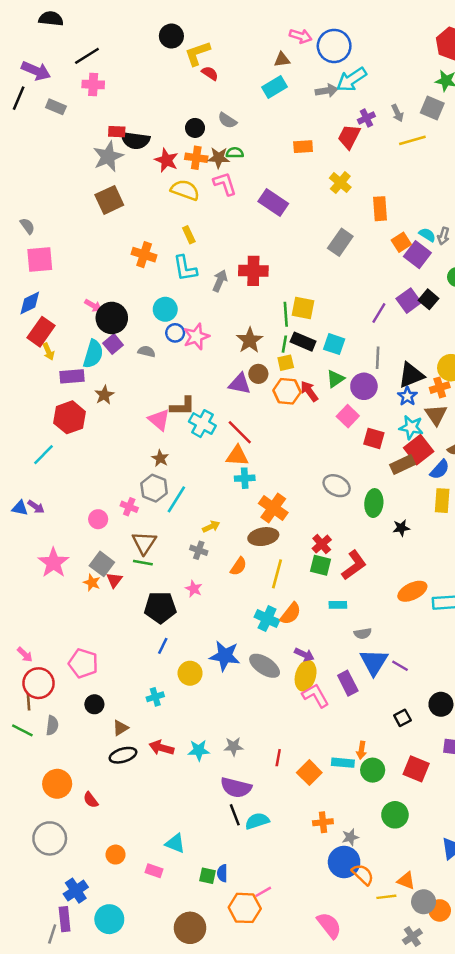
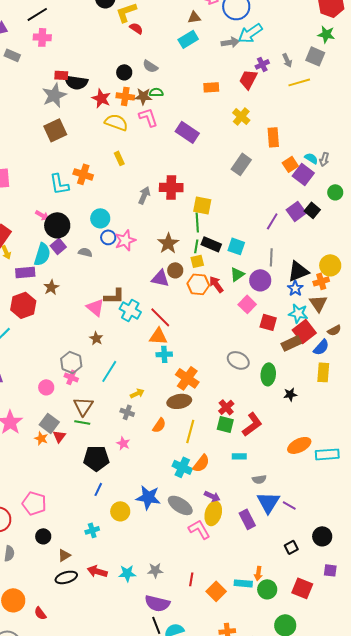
cyan L-shape: (185, 268) -> (59, 184), moved
yellow square: (303, 308) -> (202, 205), moved
gray hexagon: (154, 488) -> (71, 362), moved
pink L-shape: (315, 696) -> (199, 529), moved

